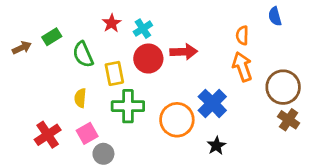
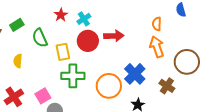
yellow semicircle: (80, 98) -> (18, 61), moved
brown cross: (289, 120) -> (167, 86), moved

